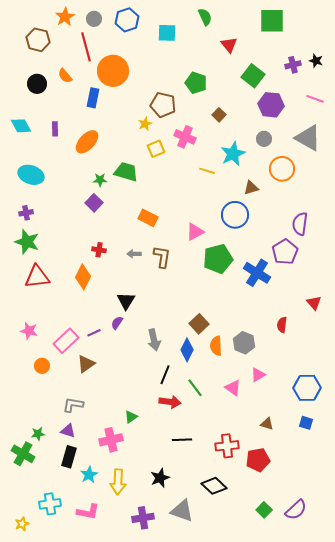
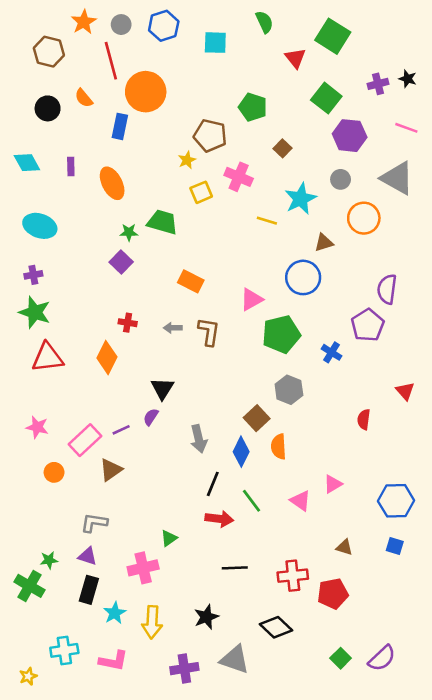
green square: (272, 21) -> (333, 36), moved, turned 32
orange ellipse: (87, 142) -> (112, 183), turned -70
blue cross: (257, 273) -> (332, 352), size x0.6
gray hexagon: (244, 343) -> (289, 390), moved

